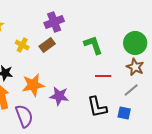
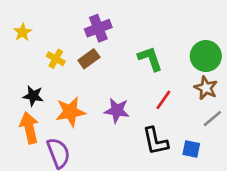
red line: (103, 76) -> (163, 100), turned -56
gray line: (131, 90) -> (212, 118), moved
purple star: (59, 96) -> (117, 110), moved

